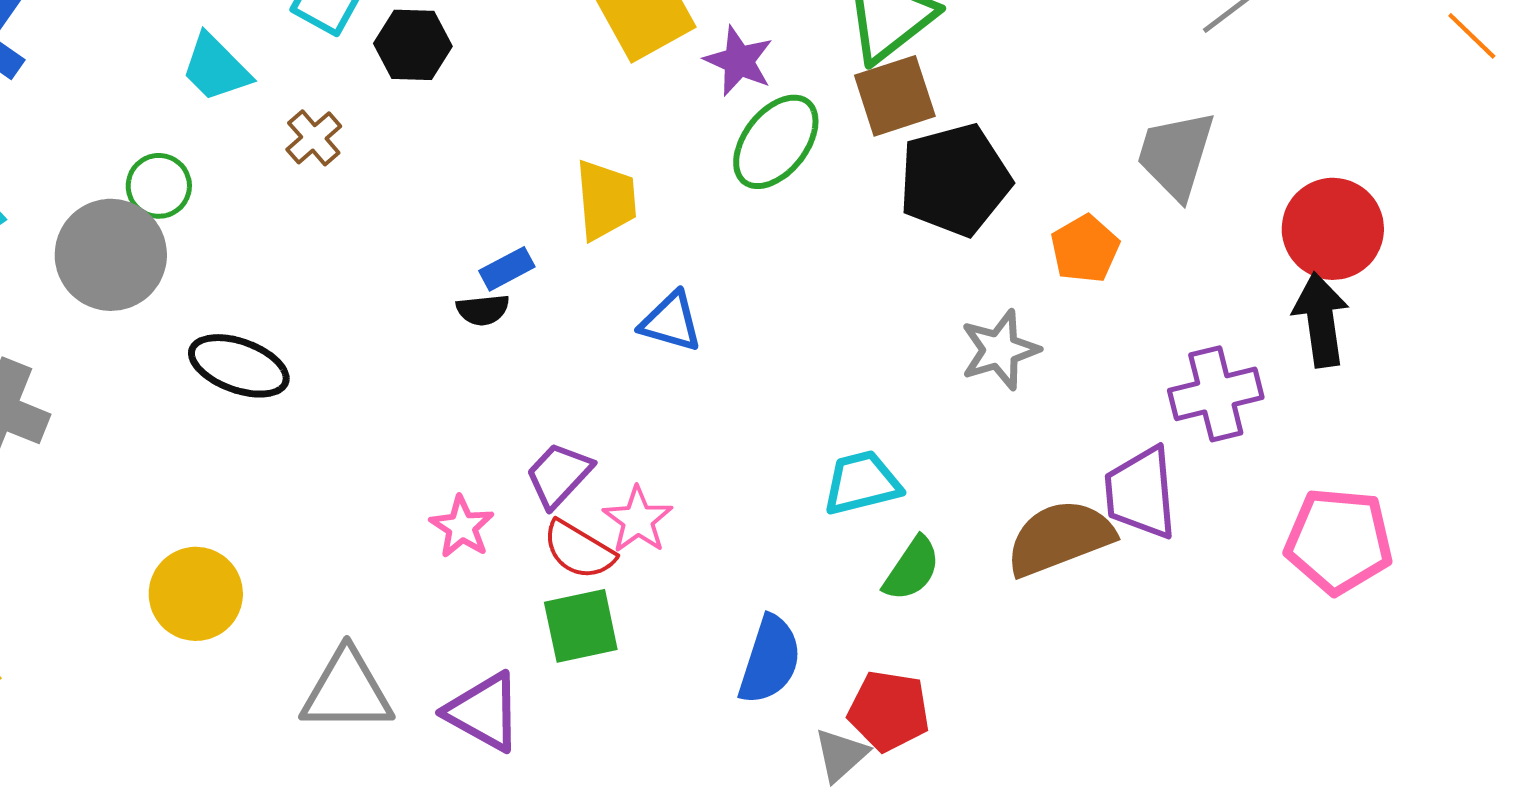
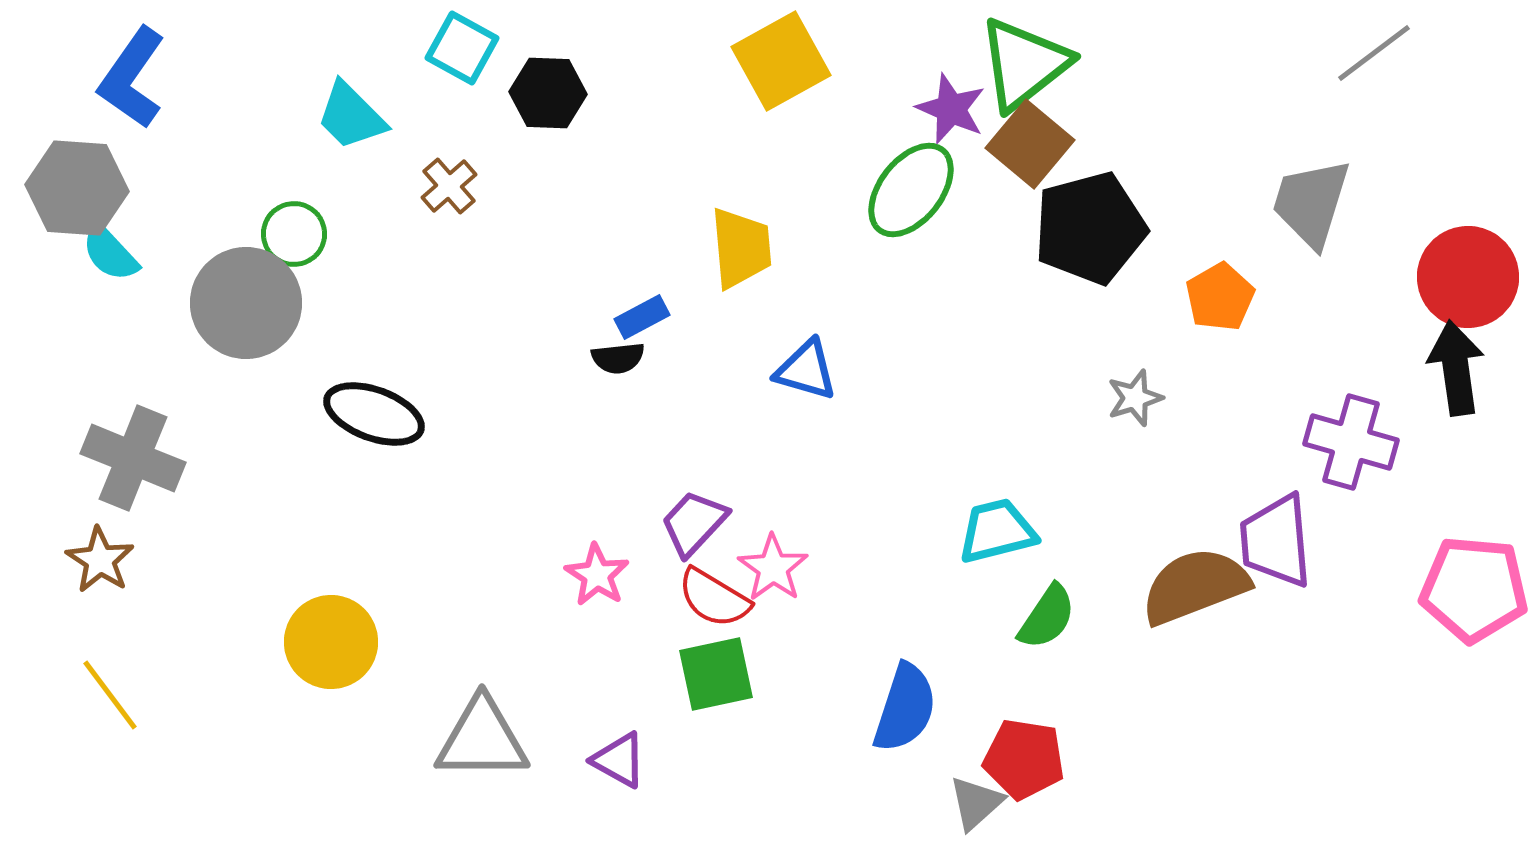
purple star: (739, 61) -> (951, 109), moved
brown square: (895, 96) -> (1030, 144), turned -32
gray star: (1000, 350) -> (1135, 398), size x0.7
purple cross: (1216, 394) -> (1351, 442), turned 30
purple triangle: (484, 712) -> (619, 760), size x0.7

